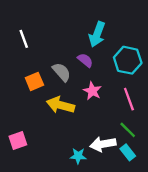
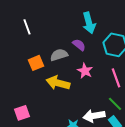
cyan arrow: (97, 34) -> (89, 23), turned -35
gray semicircle: (62, 72) -> (59, 55), turned -66

